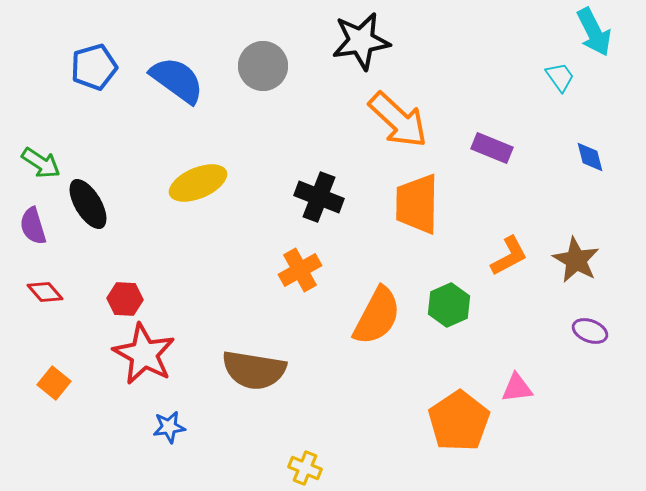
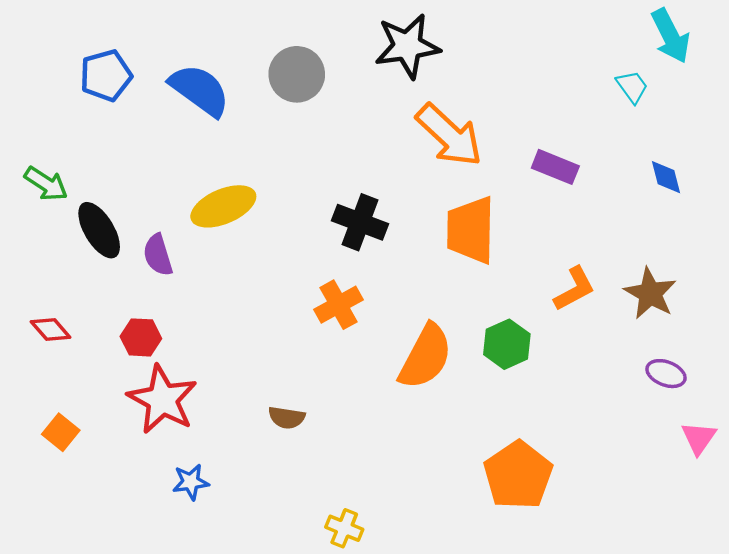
purple semicircle: (33, 226) -> (158, 255), moved
brown semicircle: (254, 370) -> (287, 418), size x0.5
pink triangle: (517, 388) -> (699, 438), moved, turned -48

